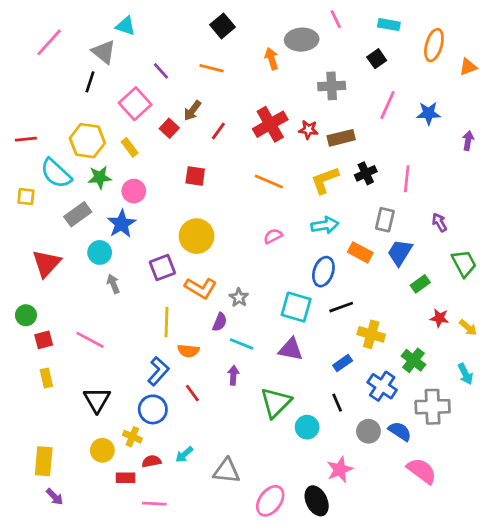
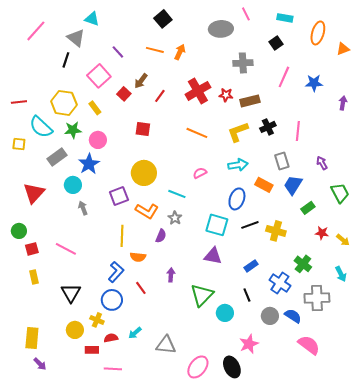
orange arrow: (272, 59) -> (180, 52), moved, turned 42
gray rectangle: (385, 220) -> (282, 161), turned -30
yellow cross: (371, 334) -> (276, 231), moved
cyan line: (242, 344) -> (177, 194), moved

